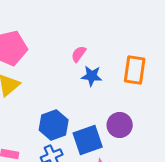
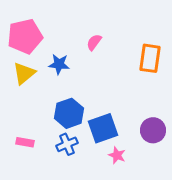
blue star: (92, 76) -> (59, 64), moved
purple circle: (120, 125) -> (153, 130), moved

